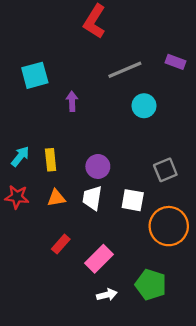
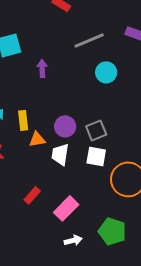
gray square: (165, 170) -> (96, 130), moved
orange triangle: (56, 198) -> (37, 139), moved

